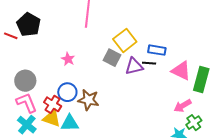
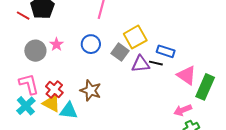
pink star: (68, 59) -> (56, 44), moved
gray circle: (25, 81) -> (35, 51), moved
blue circle: (67, 92) -> (91, 44), moved

